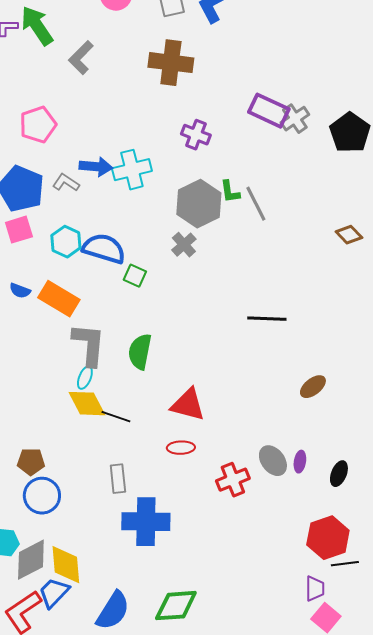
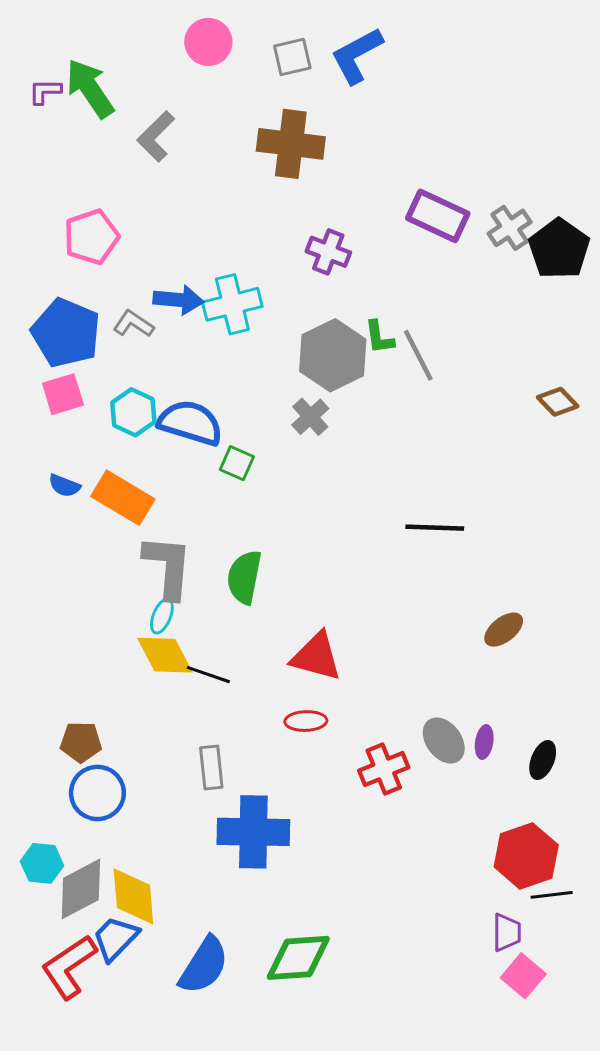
gray cross: (295, 119) -> (510, 228), moved

